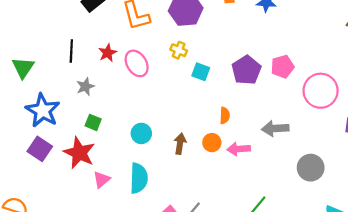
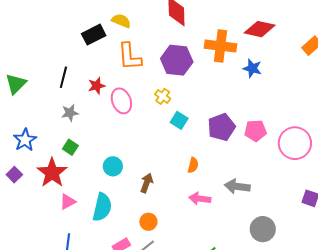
pink circle: (321, 91) -> (295, 143), moved
blue star: (43, 110) -> (25, 140), moved, size x0.7
orange circle: (212, 143) -> (148, 222), moved
purple square: (40, 149) -> (14, 175), moved, size x0.7

